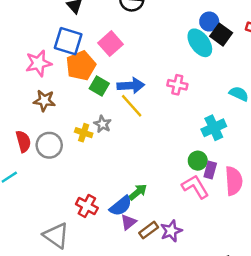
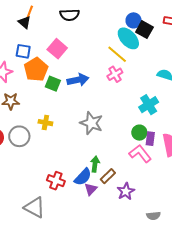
blue square: (68, 41) -> (23, 51), size x0.7
pink cross: (177, 85) -> (115, 74), turned -35
yellow line: (132, 106) -> (117, 54), moved
gray star: (103, 124) -> (91, 123), moved, size x1.6
green arrow: (138, 192) -> (95, 164), turned -35
brown rectangle: (149, 230) -> (108, 176), moved

